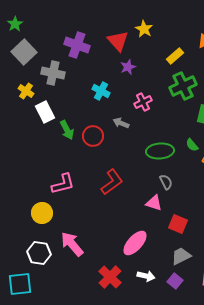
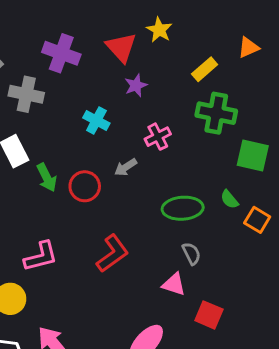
green cross: (183, 86) -> (216, 113), turned 36
gray arrow: (121, 123) -> (126, 167), turned -56

